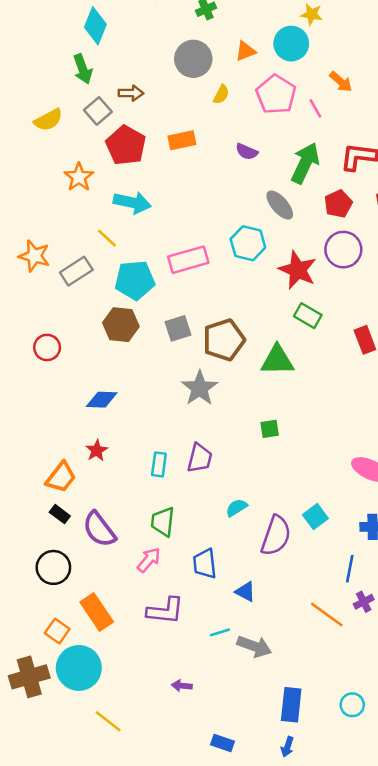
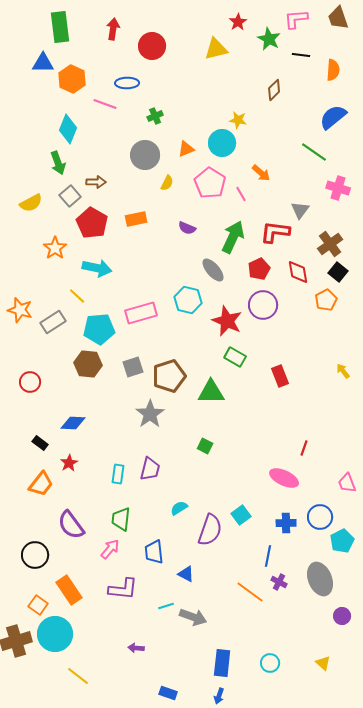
green square: (270, 429) -> (205, 446), turned 35
black rectangle: (60, 514) -> (40, 443), moved
purple cross: (364, 602) -> (279, 582), turned -35

